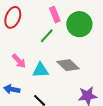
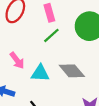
pink rectangle: (55, 15) -> (49, 13), moved

